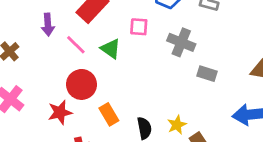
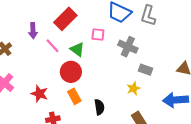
red circle: (82, 84) -> (71, 72), moved
red star: (60, 112) -> (39, 94), turned 30
yellow star: (177, 125) -> (133, 88), moved

